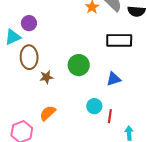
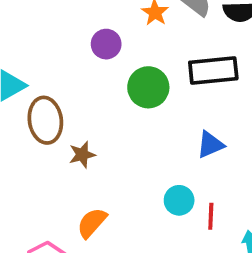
purple circle: (29, 23) -> (106, 44), moved
green circle: (79, 65) -> (148, 87), moved

